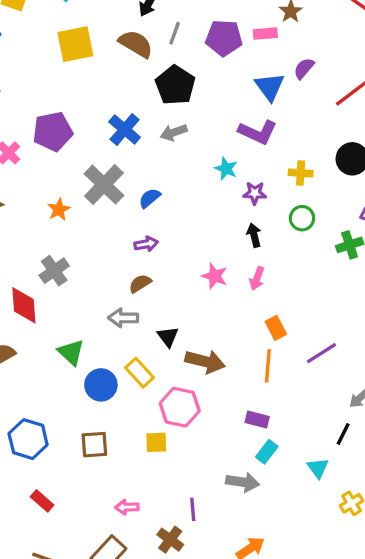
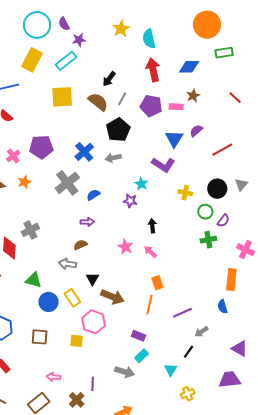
purple star: (255, 193) -> (130, 201), moved
orange star: (59, 210) -> (24, 182), moved
green circle: (302, 218) -> (205, 212), moved
pink arrow: (257, 278) -> (150, 252), turned 104
green triangle: (71, 352) -> (33, 280), turned -36
purple line: (321, 353) -> (182, 313), moved

